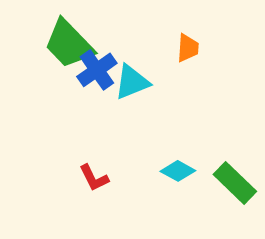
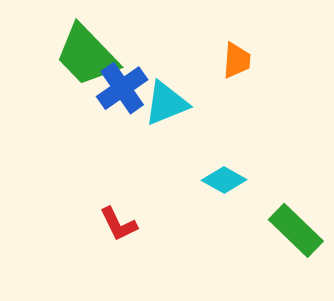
cyan diamond: (178, 171) -> (224, 180), moved

